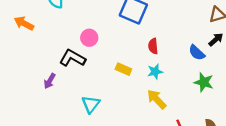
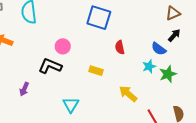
cyan star: (155, 72) -> (149, 66), moved
purple arrow: (50, 81) -> (24, 89), moved
green star: (204, 82) -> (168, 74), turned -30

